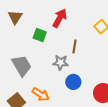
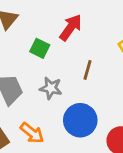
gray star: (61, 62) -> (51, 88), moved
blue circle: (73, 82) -> (80, 120), size x1.5

